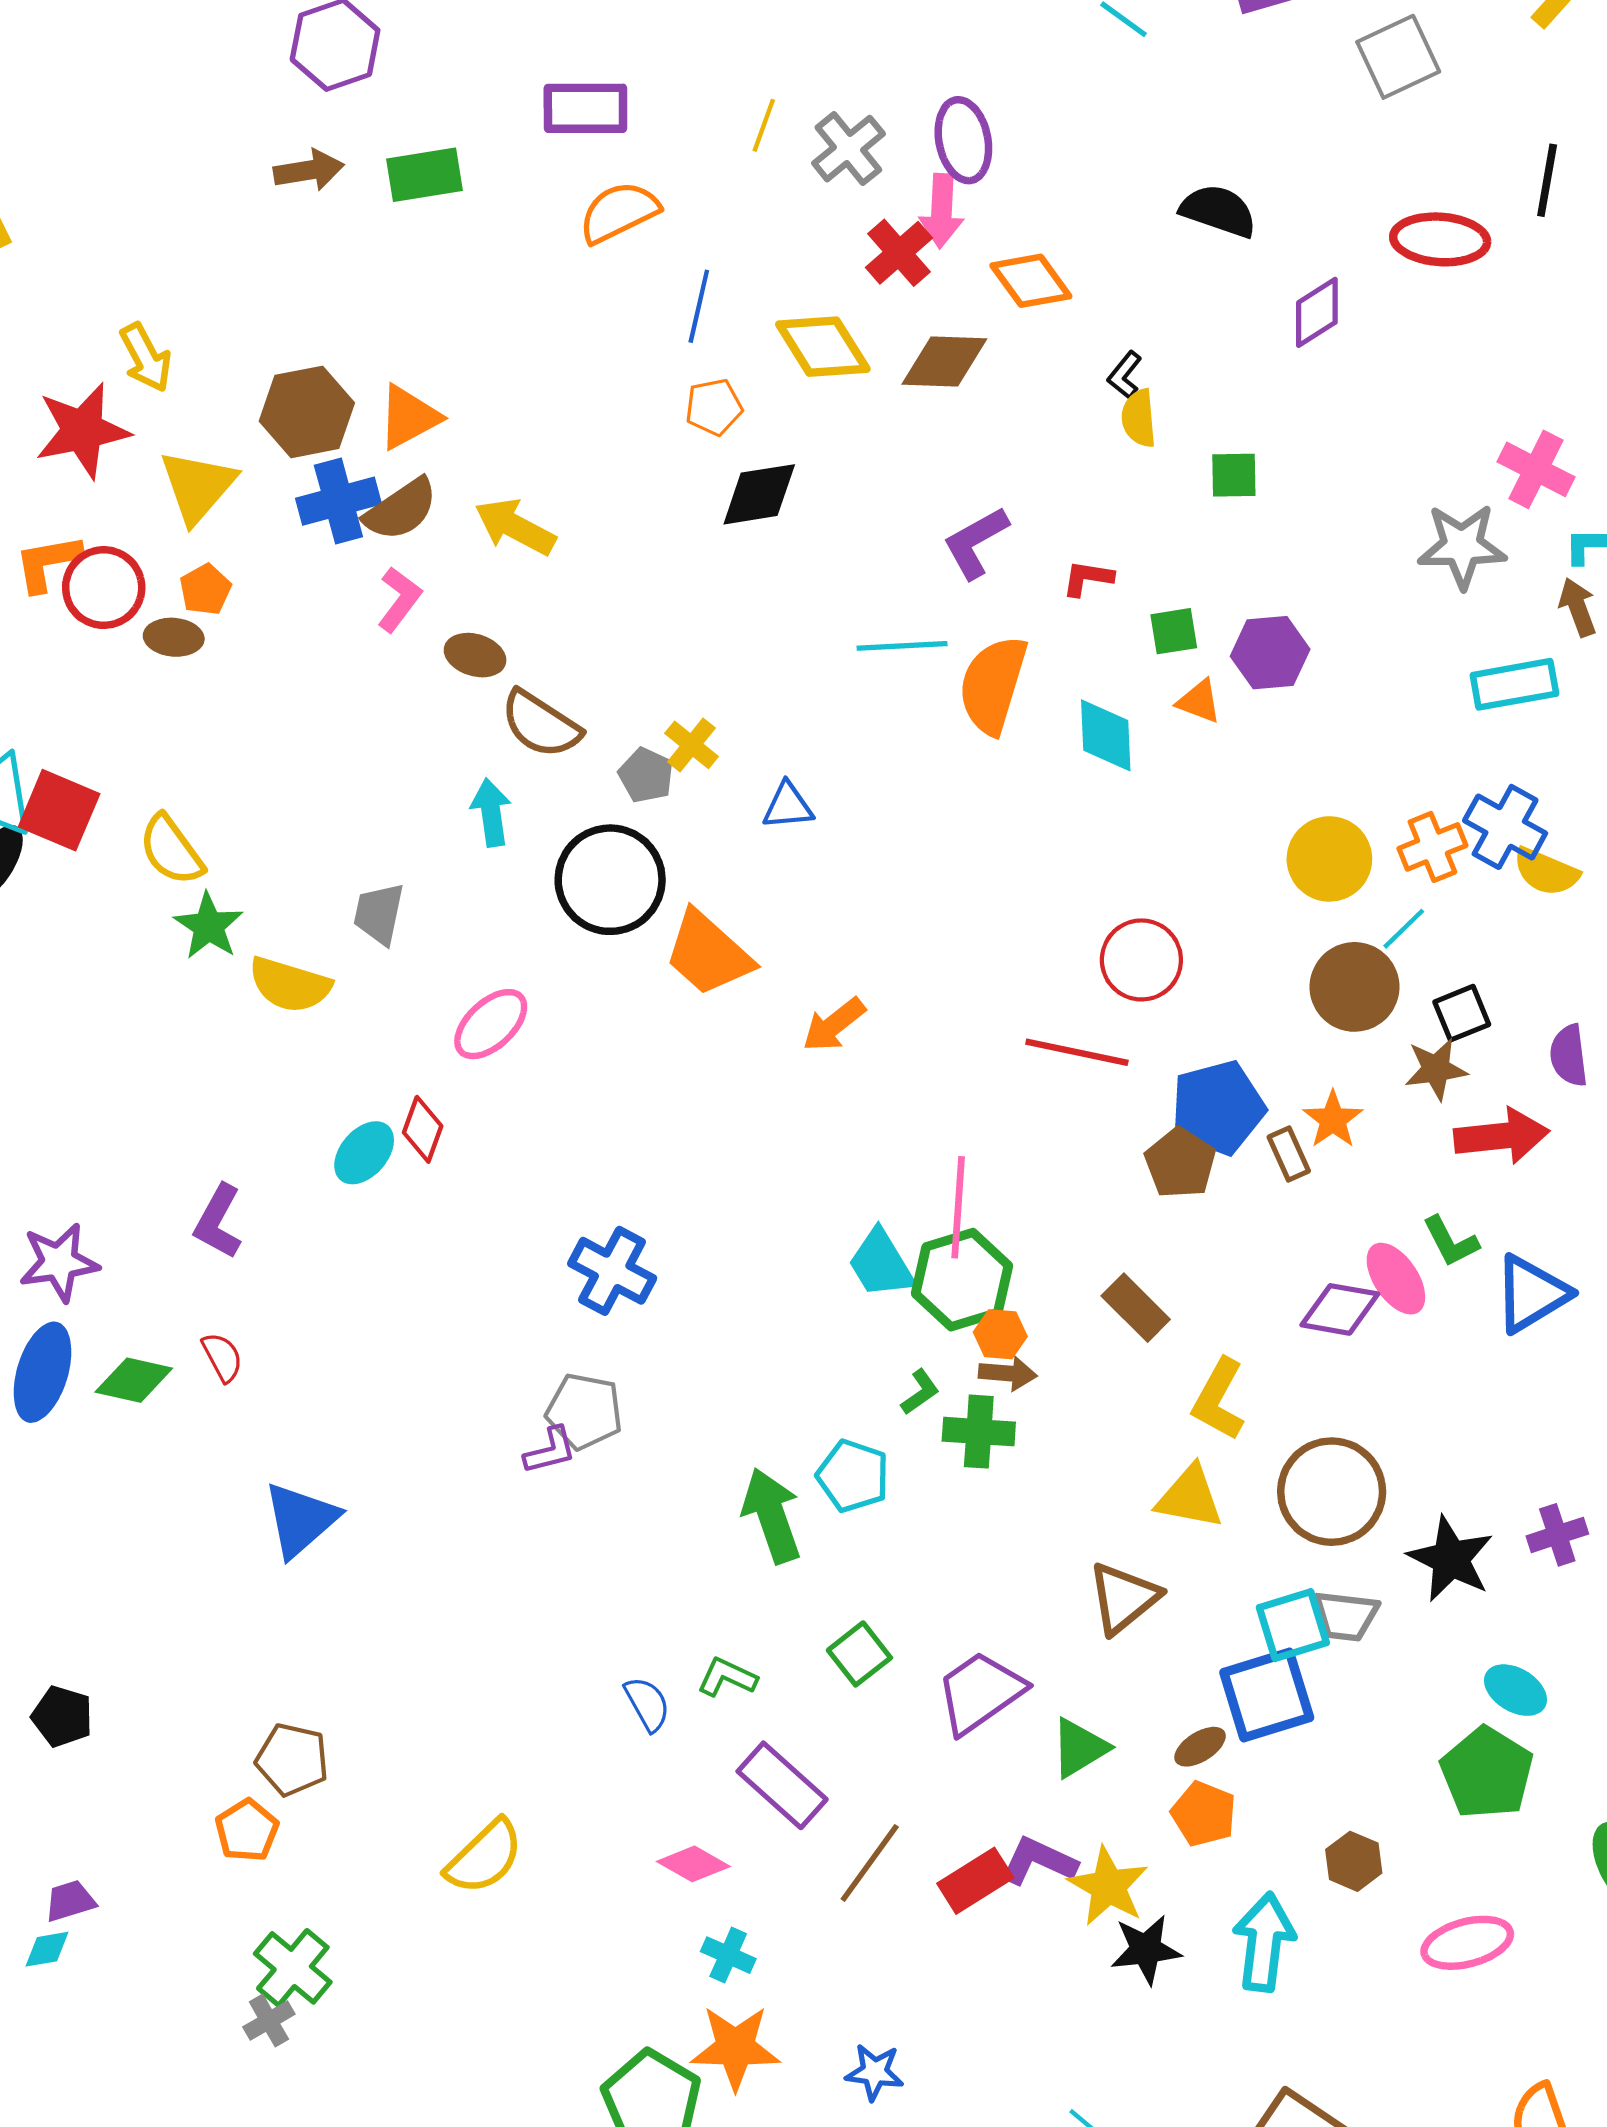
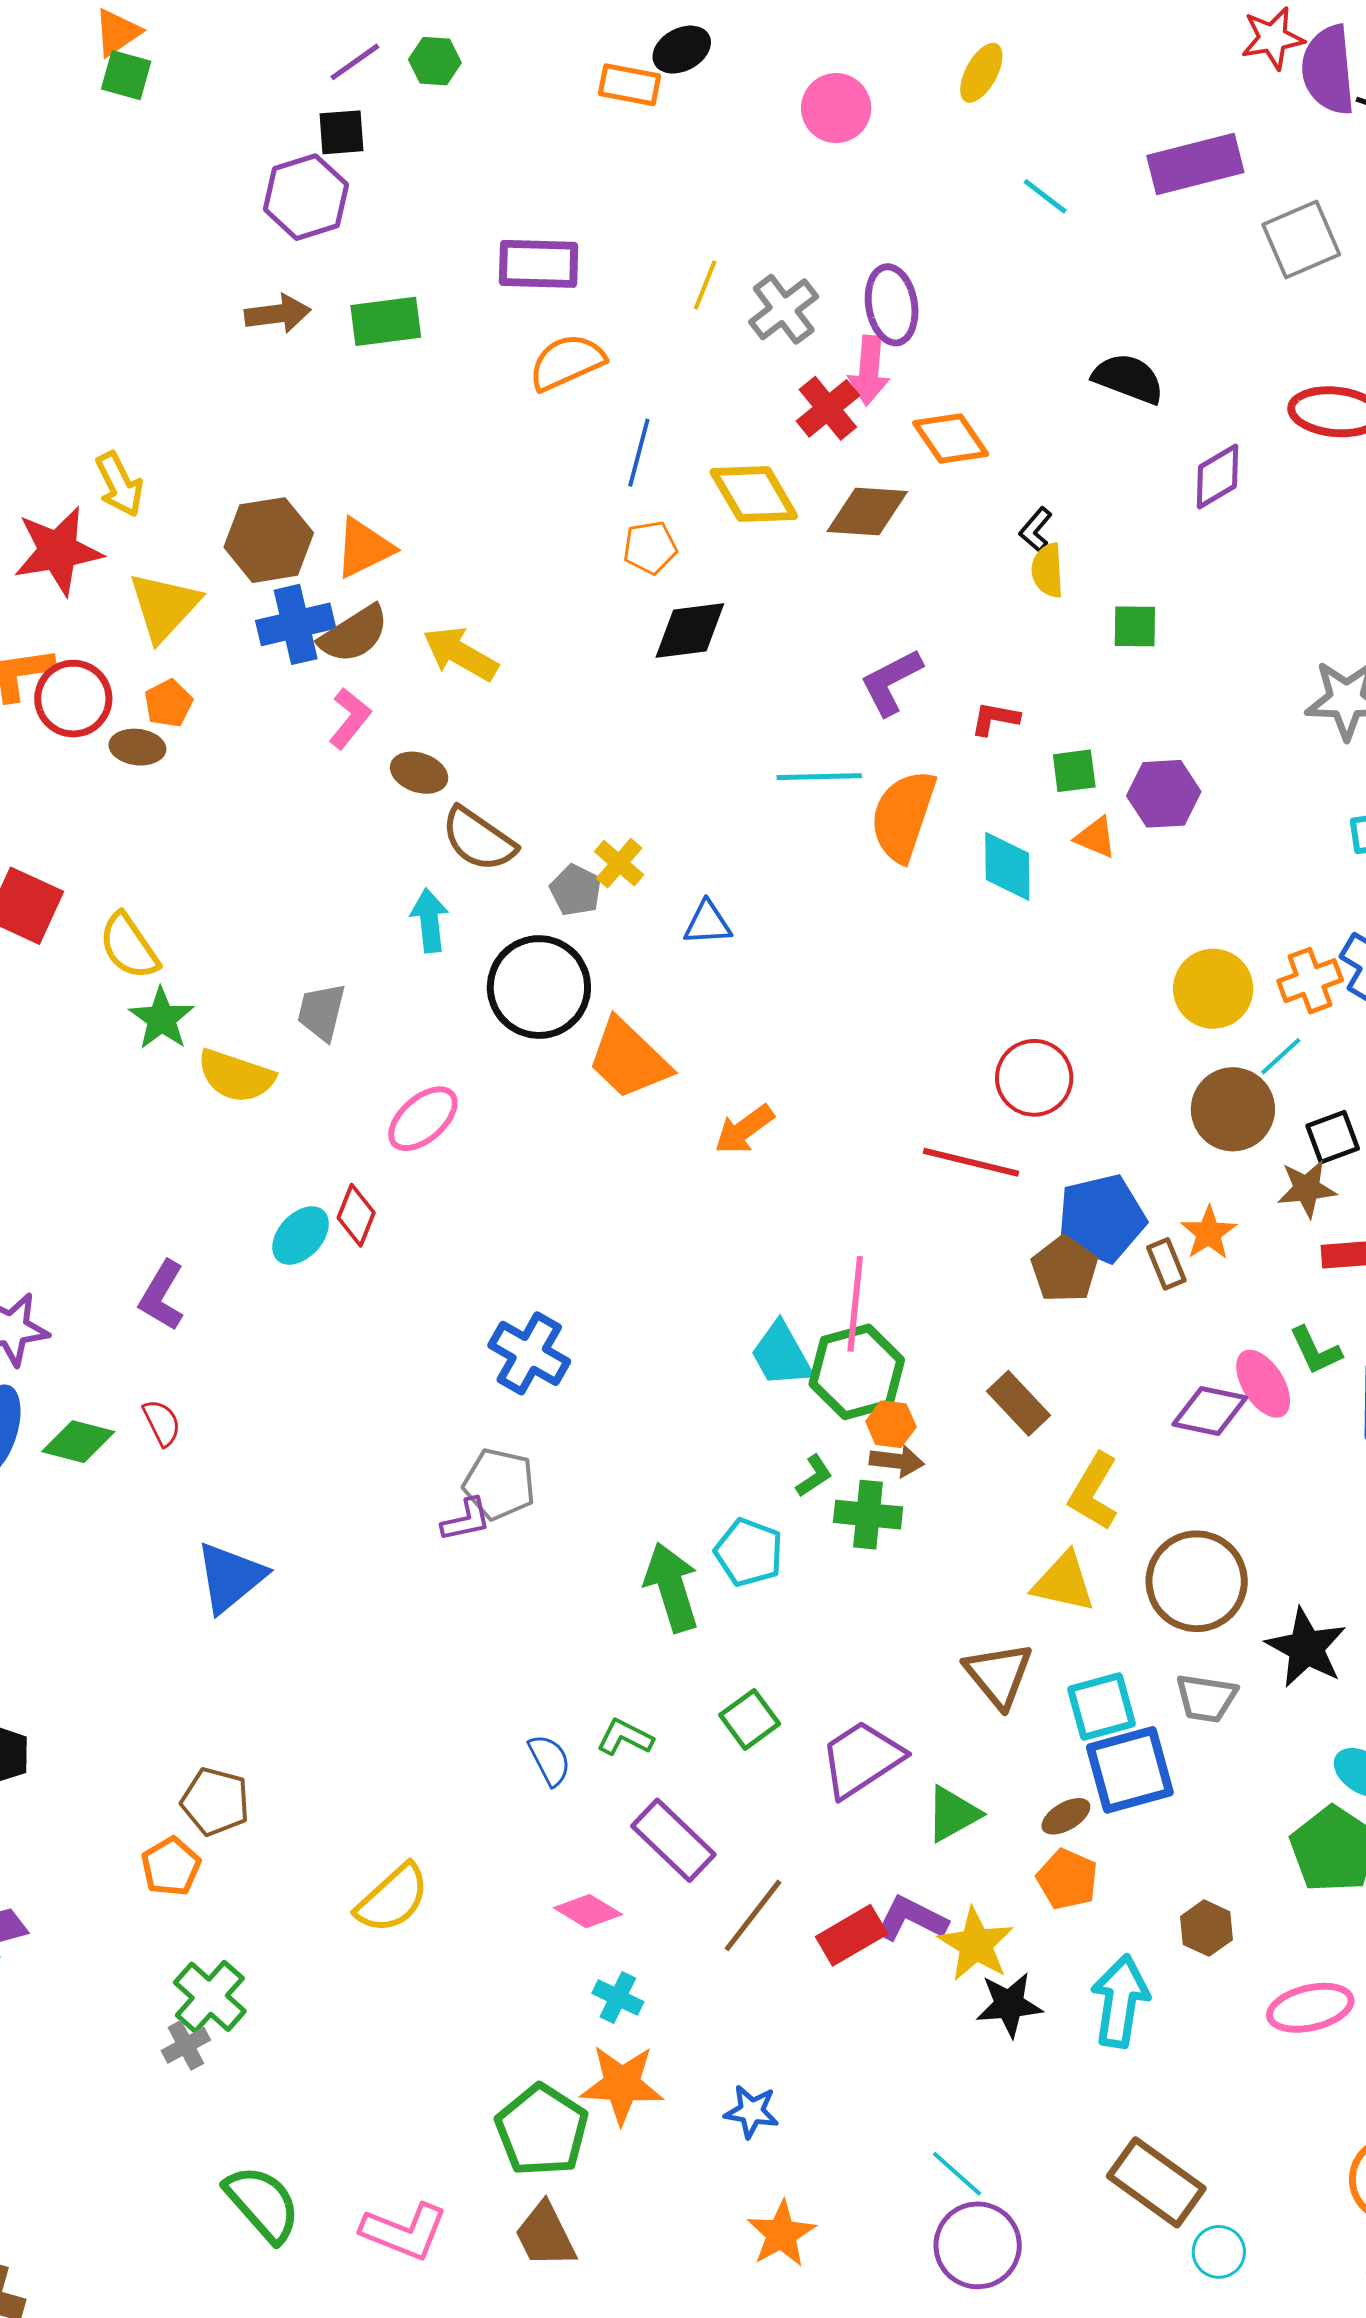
brown triangle: (1124, 1598) -> (999, 1675), turned -32
cyan square: (1293, 1625) -> (1101, 1706), moved

